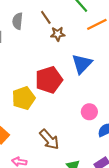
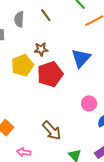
brown star: (58, 34) -> (41, 49), moved
yellow pentagon: (24, 98) -> (22, 65), moved

